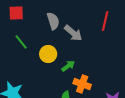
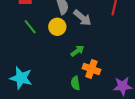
yellow circle: (48, 54) -> (57, 27), moved

